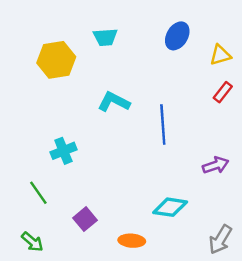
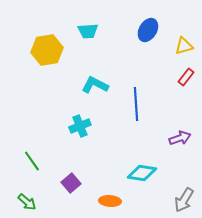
cyan cross: (63, 151) -> (80, 126), moved

